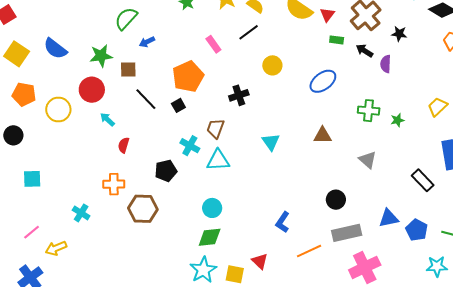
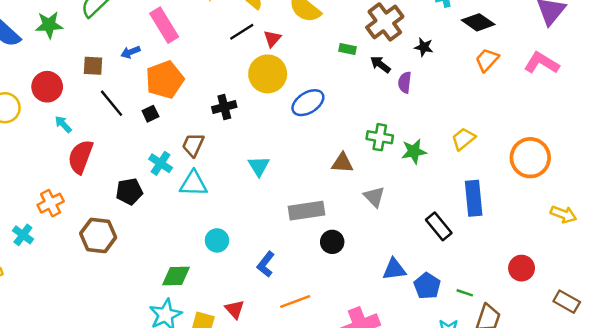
red triangle: (327, 15) -> (272, 39), moved
blue arrow: (147, 42) -> (130, 52), moved
pink rectangle: (213, 44) -> (164, 25), moved, size x1.6
green star: (101, 56) -> (49, 25), moved
yellow circle: (272, 65) -> (268, 74), size x1.6
blue ellipse: (323, 81) -> (308, 103), moved
green star: (397, 120) -> (414, 151), size x1.5
brown triangle: (322, 135) -> (342, 163), moved
red semicircle: (124, 145) -> (80, 157), size x1.8
orange cross: (114, 184) -> (51, 203), moved, turned -30
cyan circle: (212, 208) -> (217, 240), moved
gray rectangle: (347, 233) -> (306, 211), moved

